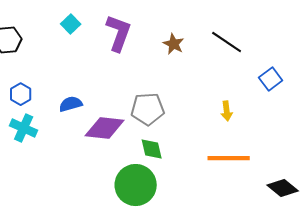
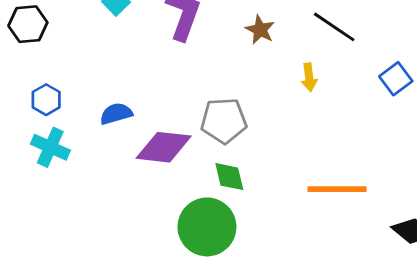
yellow arrow: (227, 111) -> (309, 77), moved

